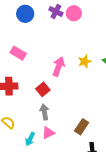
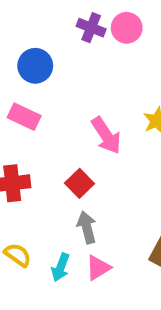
blue circle: (25, 14) -> (35, 66), moved
pink arrow: (59, 67) -> (106, 135), turned 132
cyan arrow: (30, 139) -> (61, 267), moved

